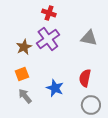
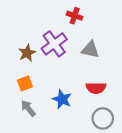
red cross: (49, 13) -> (75, 16), moved
gray triangle: (89, 38) -> (90, 50), moved
red semicircle: (85, 78) -> (96, 88), turned -102

